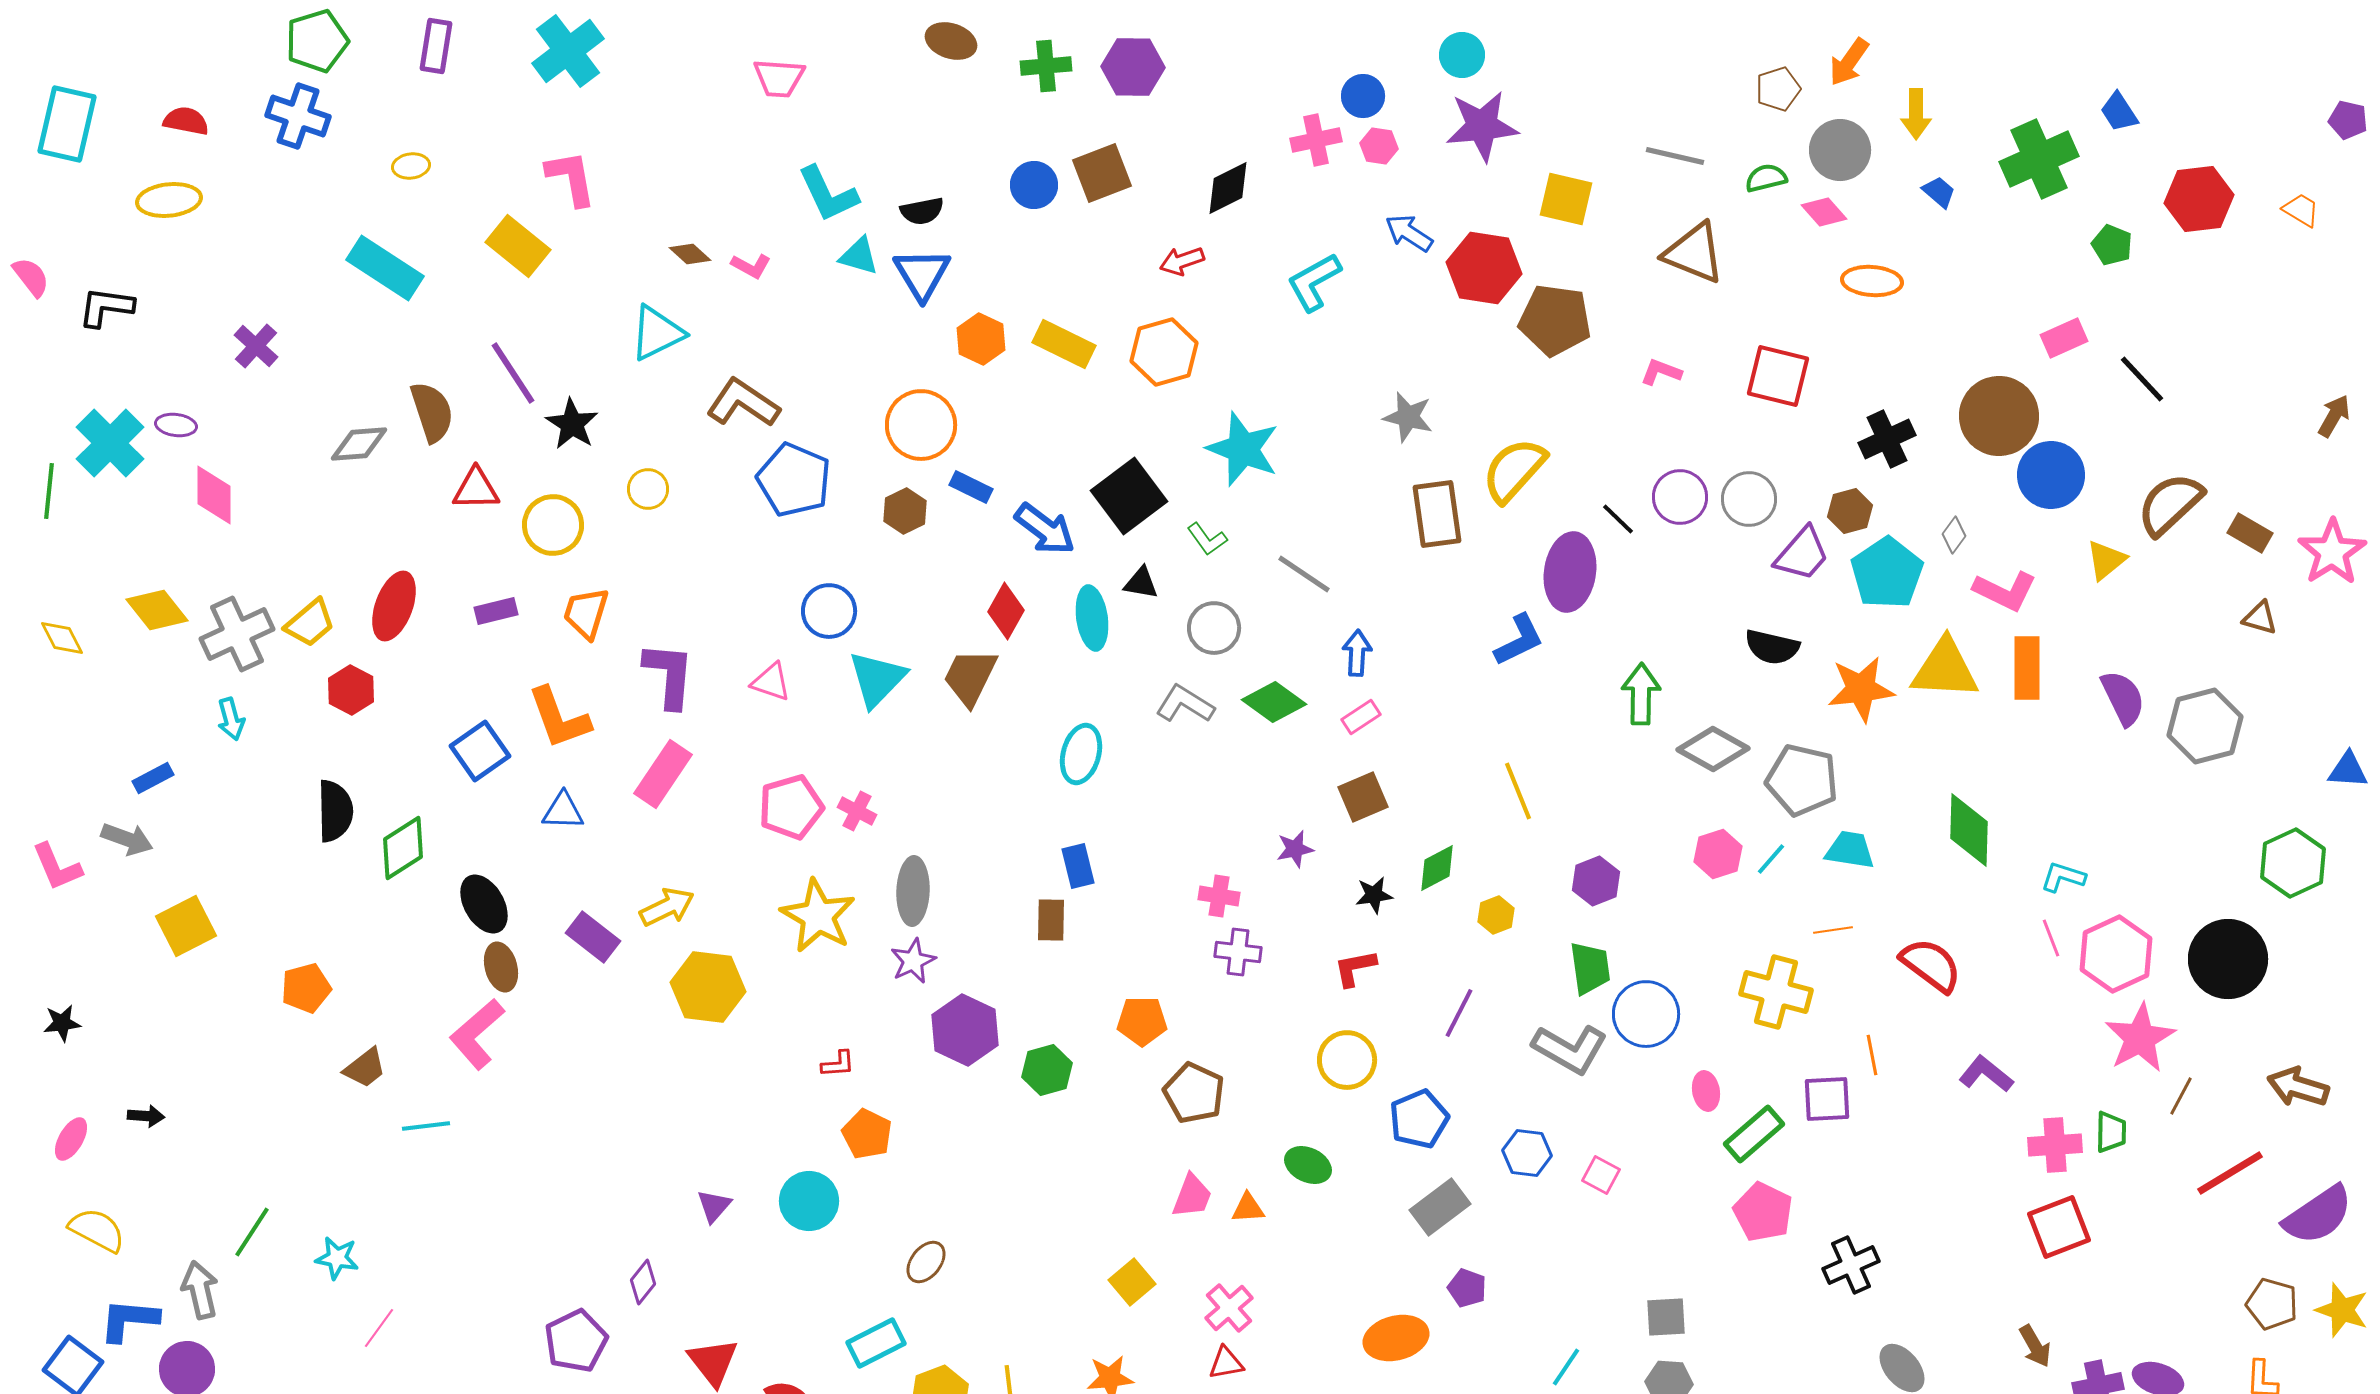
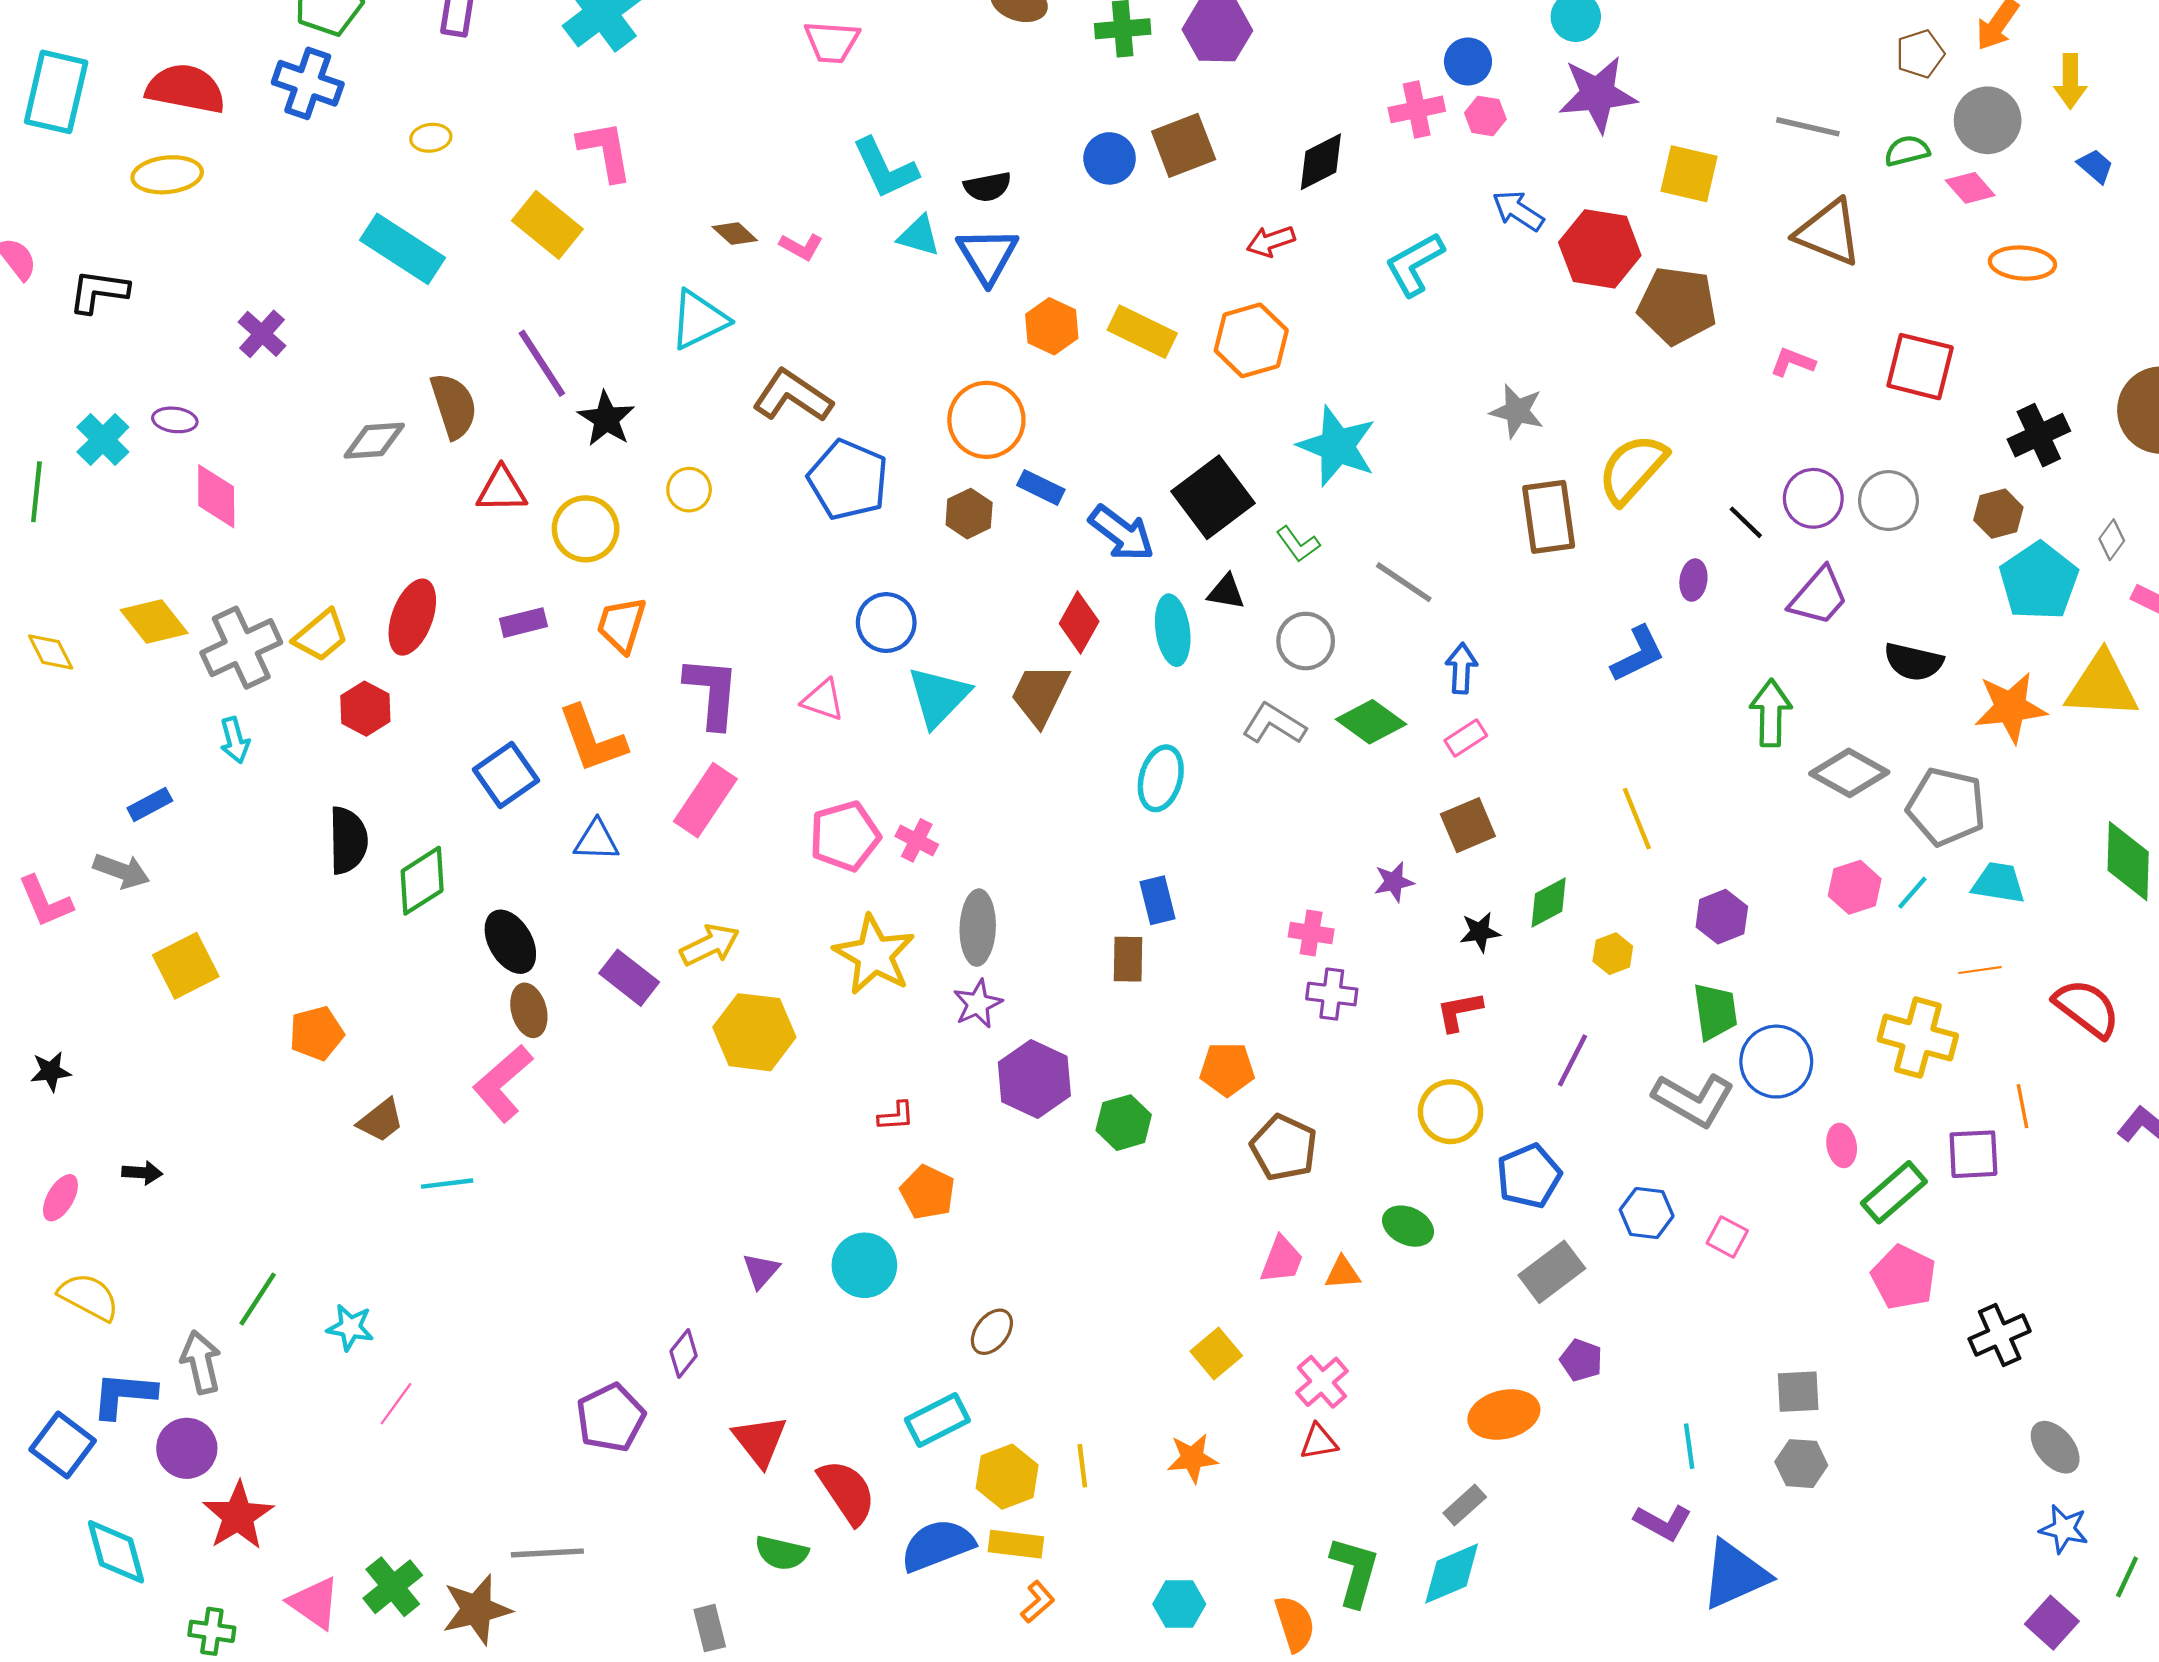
red semicircle: (186, 121) -> (186, 89), size x1.6
cyan cross: (110, 443) -> (103, 440), size x0.7
purple trapezoid: (1802, 554) -> (1819, 596), moved
purple ellipse: (1570, 572) -> (1693, 580), size x0.5
cyan line: (1566, 1367) -> (1689, 1446), turned -42

